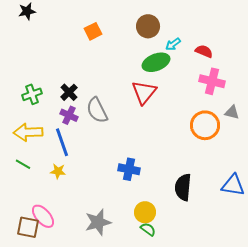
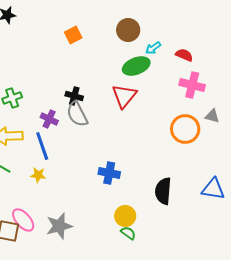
black cross: (69, 92) -> (74, 96), moved, turned -30
gray star: (98, 222) -> (59, 226), moved

